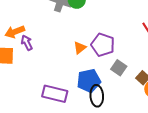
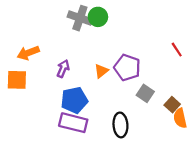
purple arrow: (27, 43) -> (63, 69), moved, turned 49
blue pentagon: (89, 81) -> (74, 100), moved

